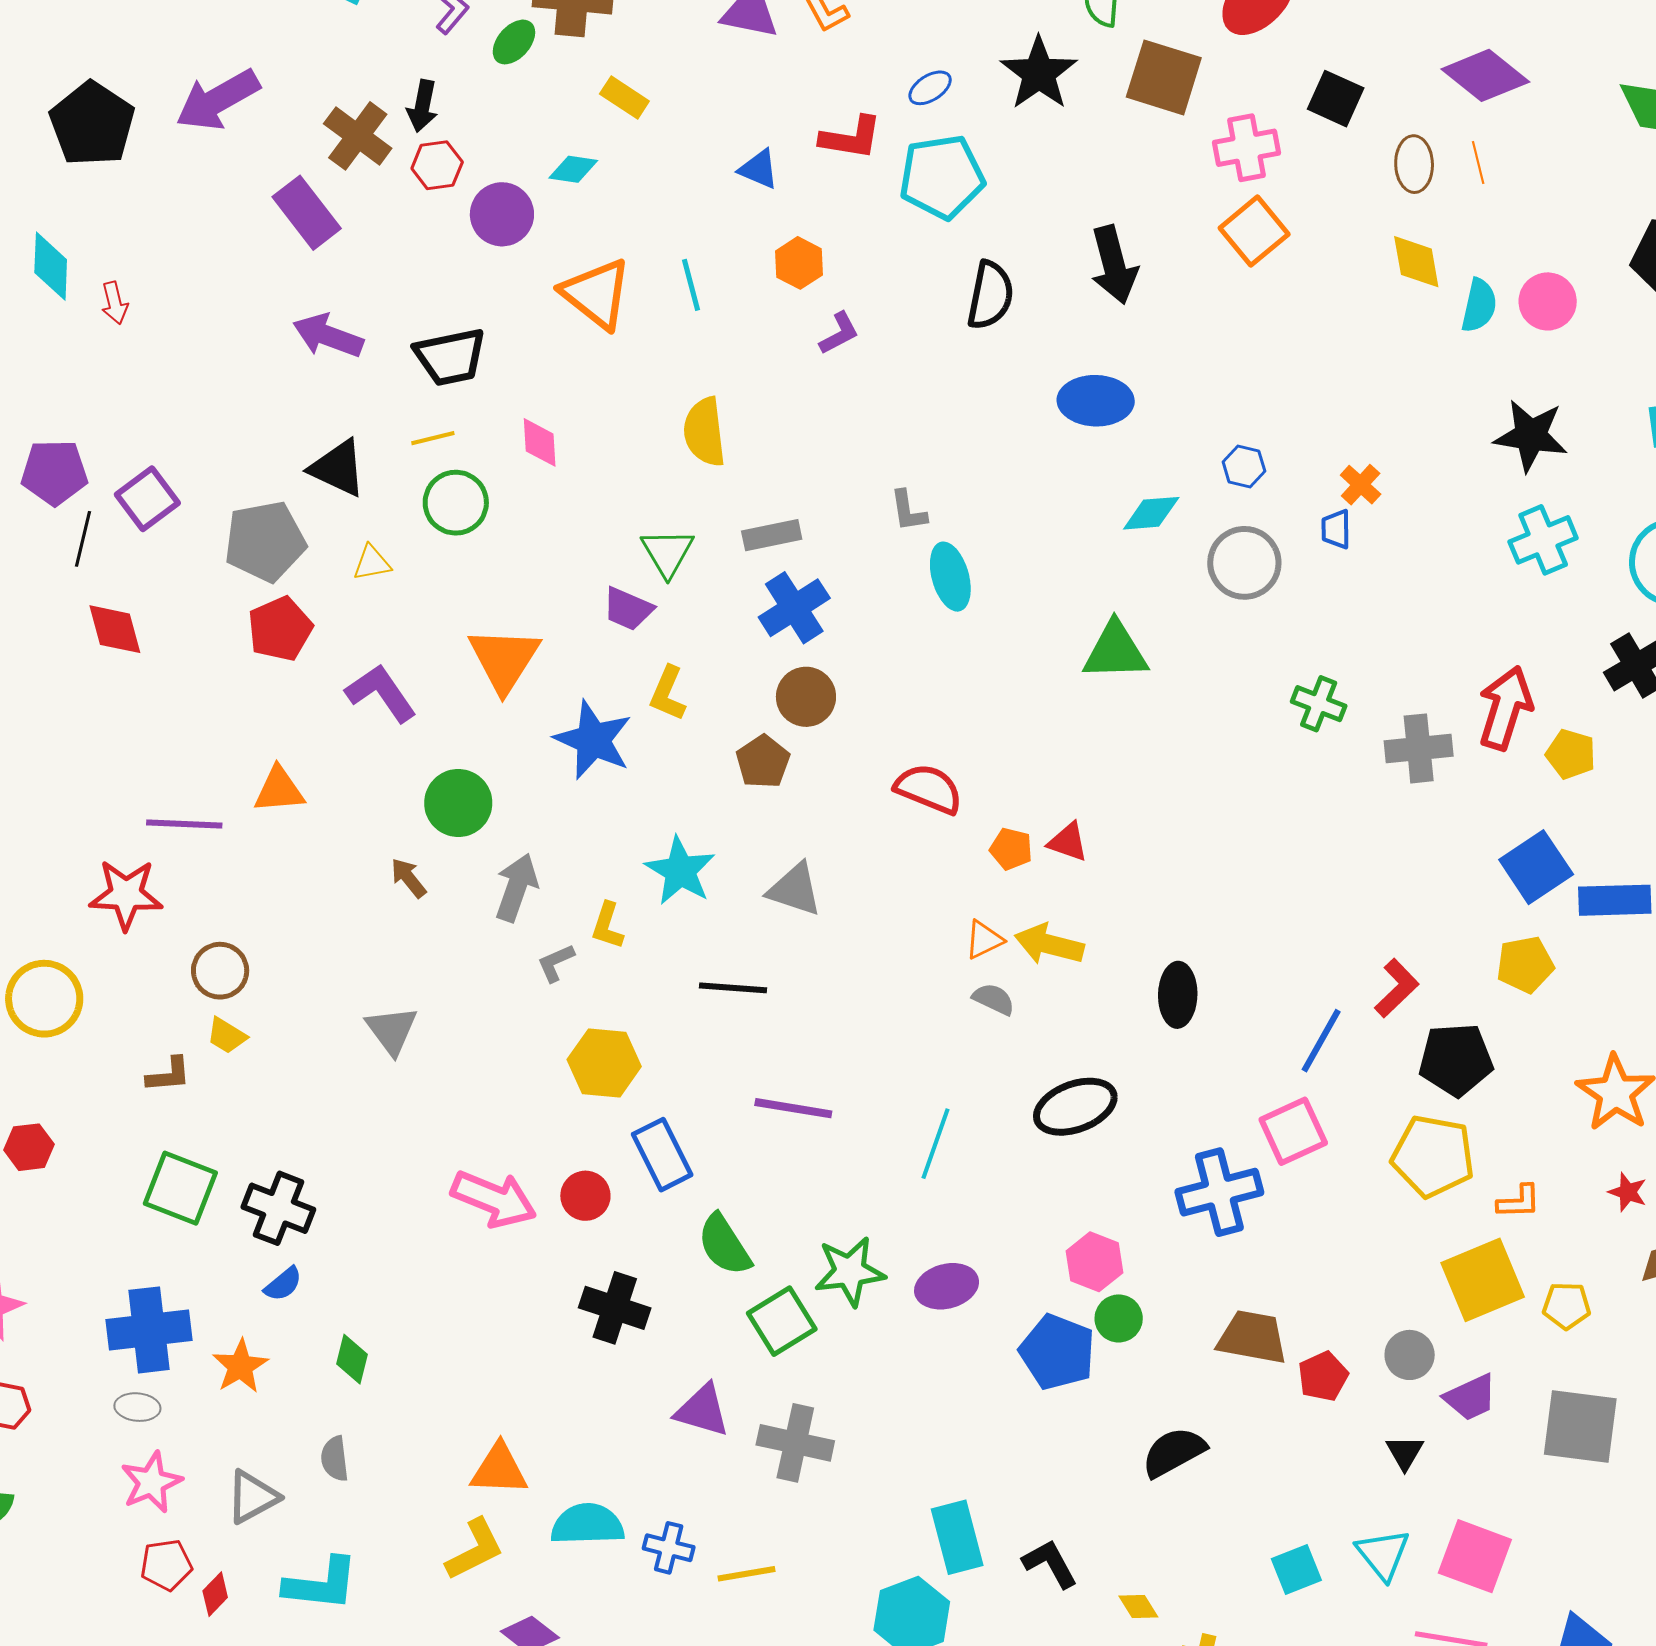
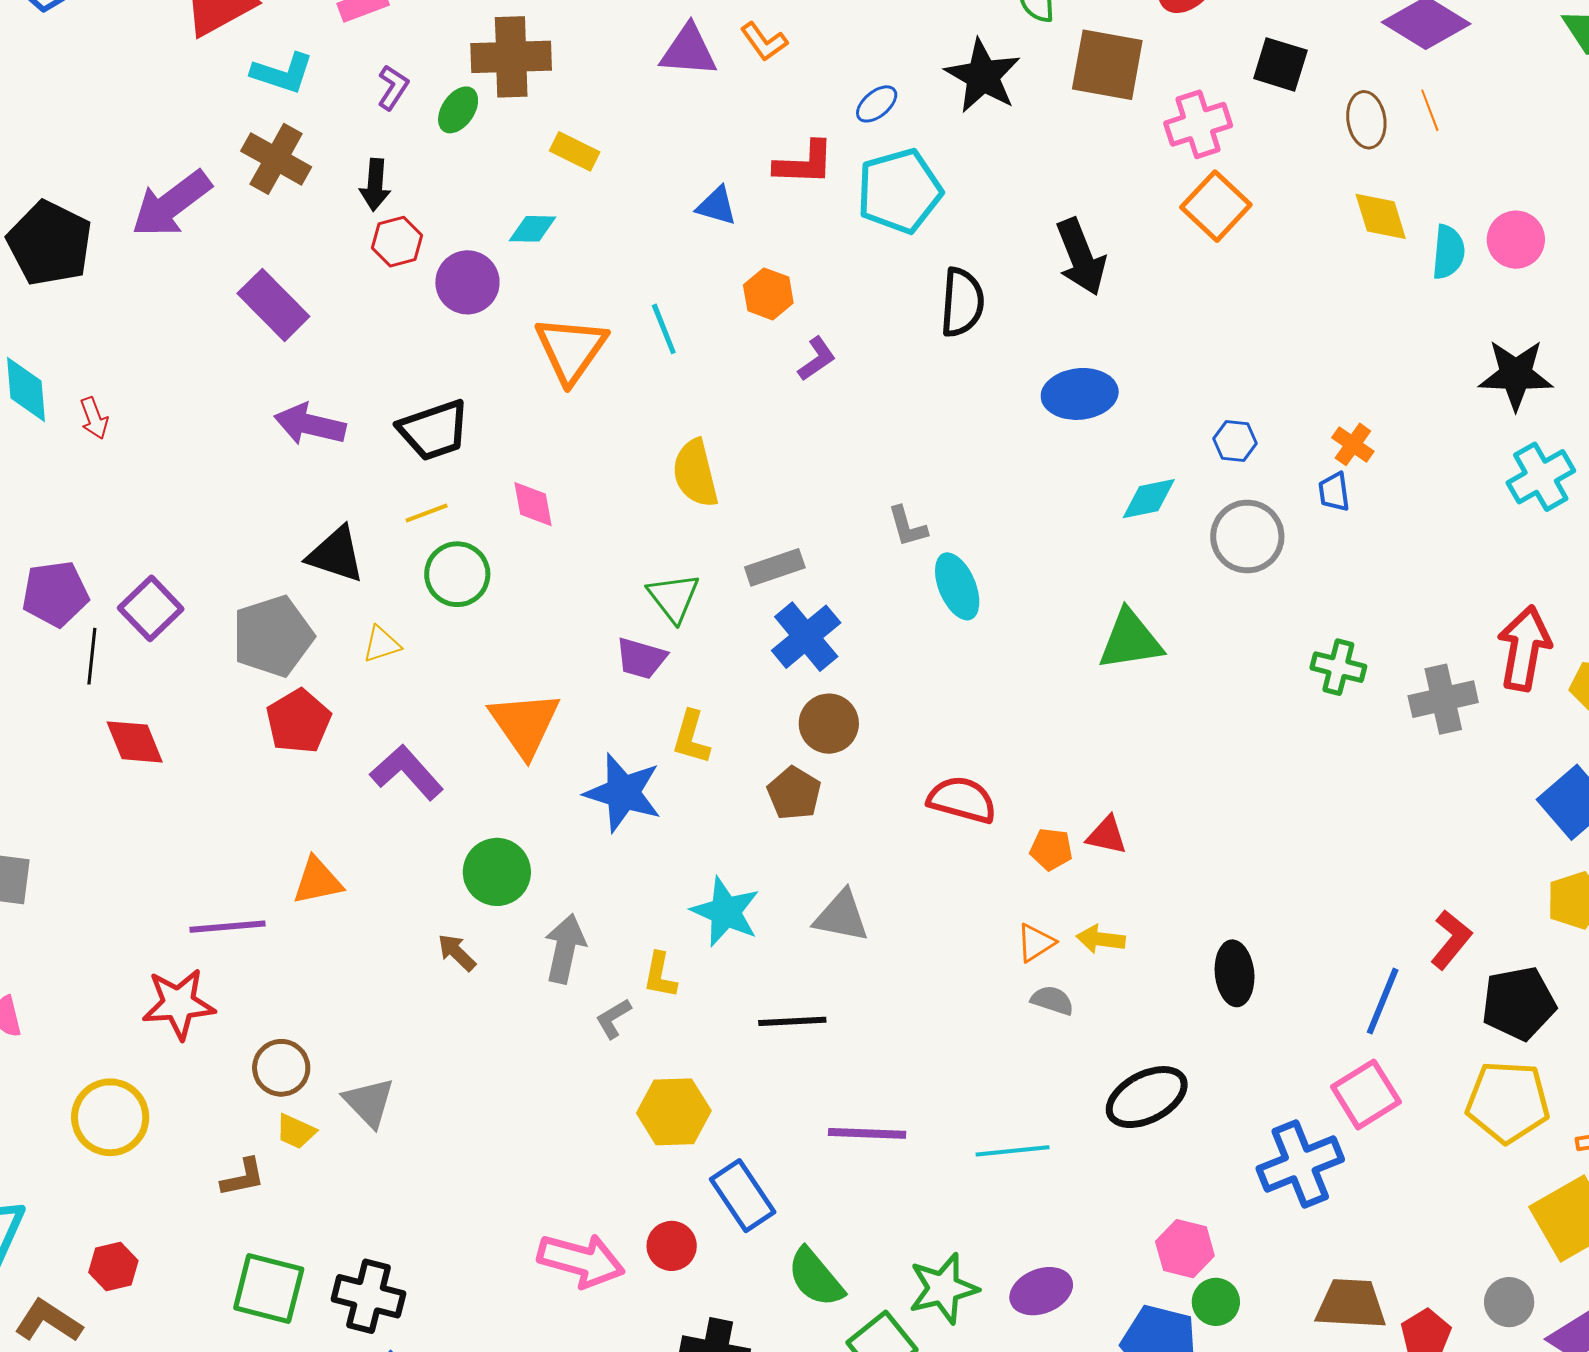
brown cross: (358, 136) -> (276, 159), moved
orange triangle: (596, 294) -> (571, 349), turned 34
yellow arrow: (1049, 944) -> (1101, 939), size x0.7
gray triangle: (392, 1030) -> (369, 1102), moved
cyan line: (935, 1144) -> (1013, 1151), turned 72

